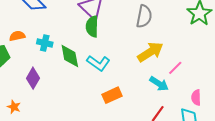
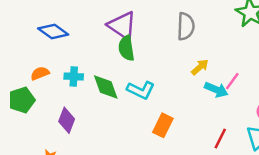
yellow arrow: (150, 52) -> (200, 67), size x0.6
cyan arrow: (159, 84) -> (216, 90), moved
orange rectangle: (112, 95) -> (163, 125), turned -30

